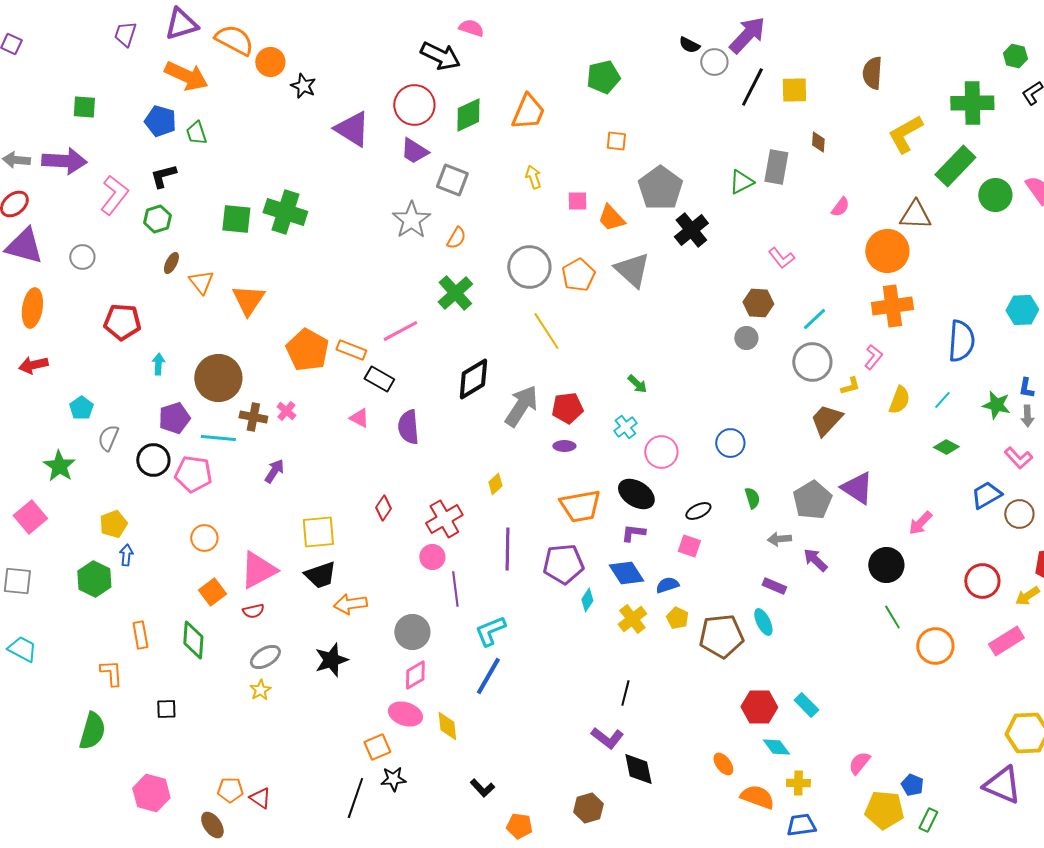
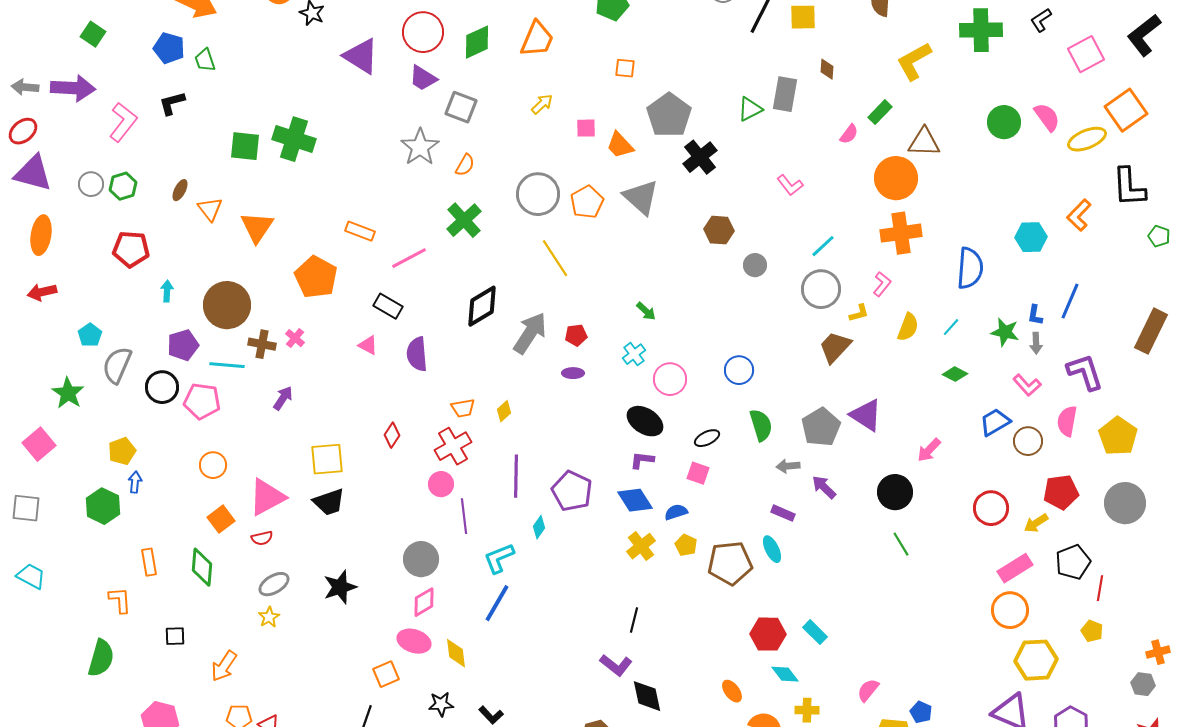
green square: (84, 107) -> (93, 34), turned 30
green rectangle: (955, 166) -> (880, 112), moved, size x0.6
yellow arrow: (533, 177) -> (542, 104), turned 65
green hexagon: (157, 219) -> (123, 186), moved
brown hexagon: (758, 303) -> (719, 230), moved
orange rectangle: (351, 350) -> (360, 231), moved
red pentagon: (567, 408) -> (576, 335), size x0.7
gray semicircle: (108, 438) -> (117, 365), size x1.4
green semicircle: (752, 498) -> (761, 425), size x1.5
orange trapezoid: (580, 506) -> (463, 408), moved, size x0.6
purple pentagon: (563, 564) -> (572, 491), turned 30
cyan diamond: (587, 600) -> (539, 527), moved
orange arrow: (350, 604) -> (224, 666), moved, turned -48
orange circle: (935, 646) -> (1010, 610), moved
black star: (393, 779) -> (441, 704), moved

